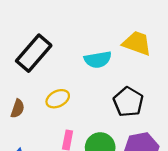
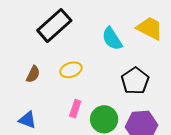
cyan semicircle: (98, 60) -> (112, 39), turned 60

